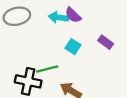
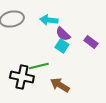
purple semicircle: (73, 15) -> (63, 34), moved

